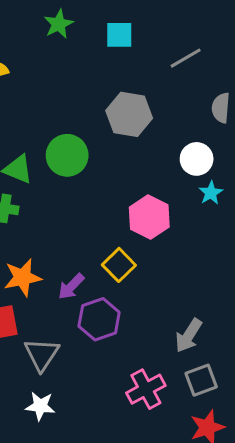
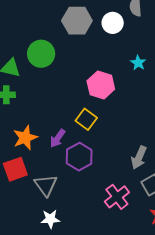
white circle: (197, 159) -> (113, 23), moved

